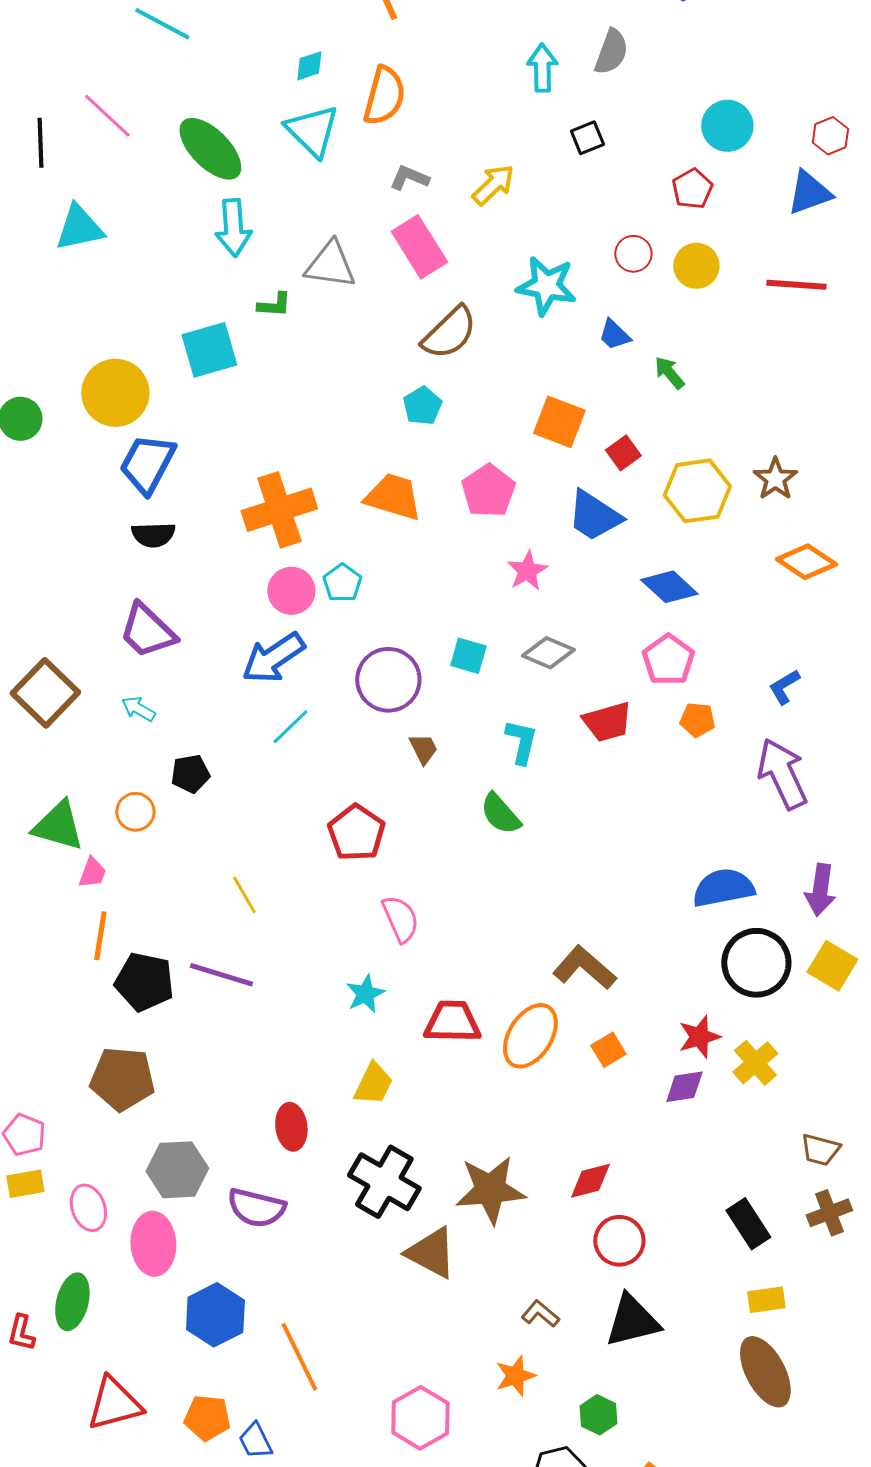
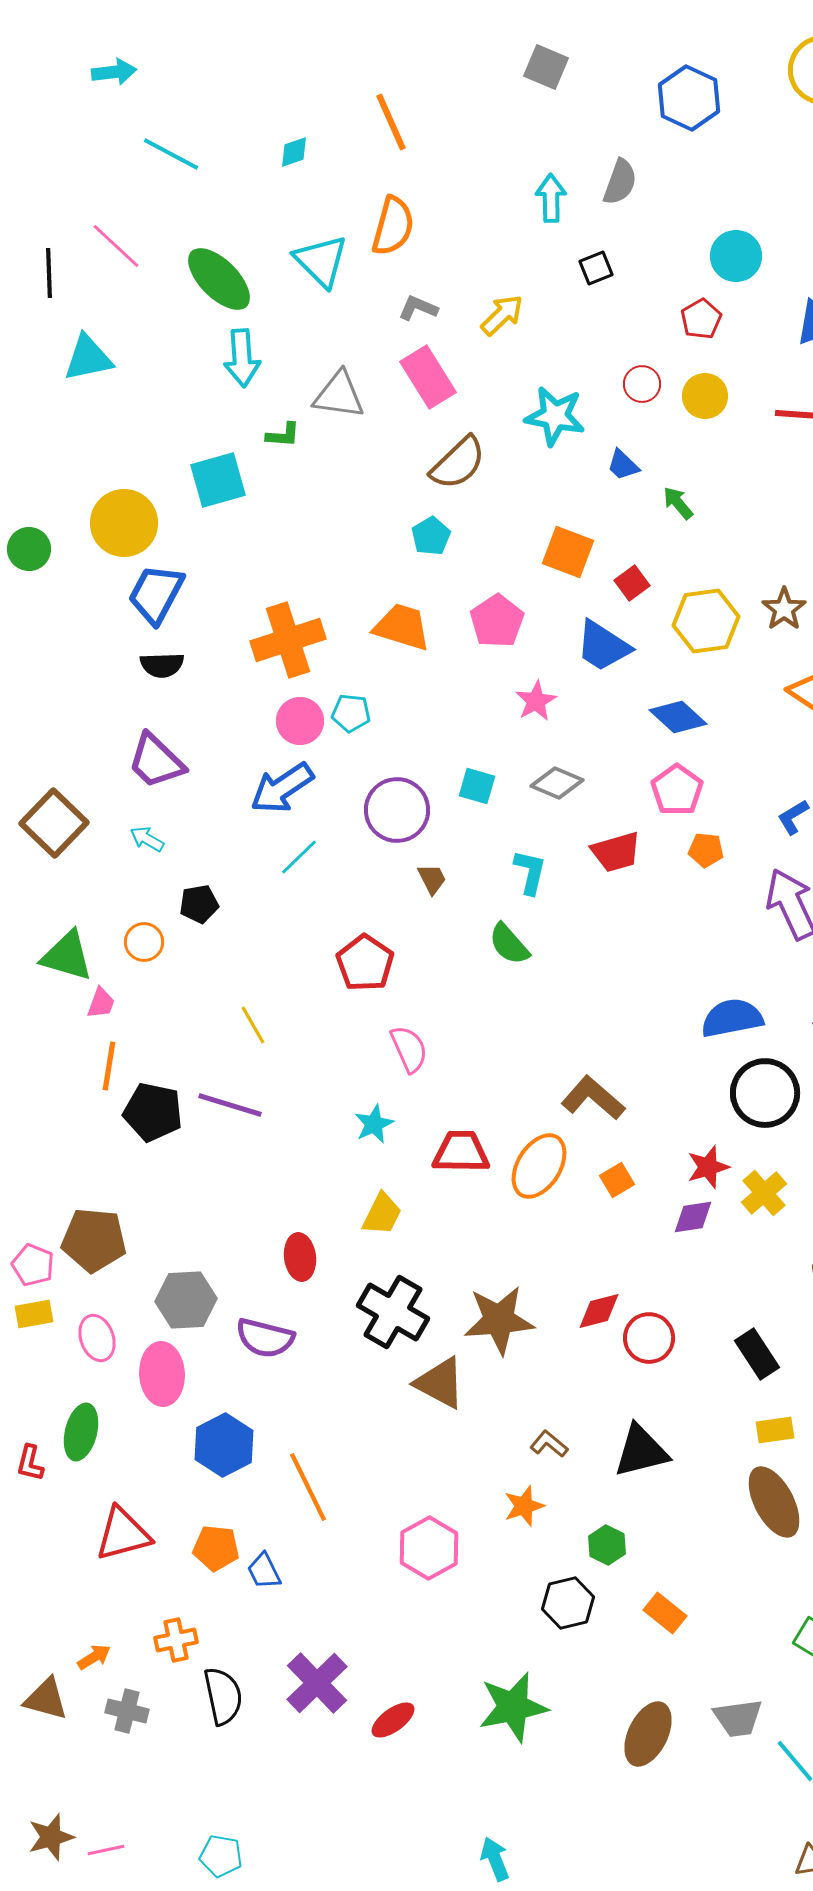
cyan diamond: (309, 66) -> (294, 152), moved
cyan pentagon: (342, 583) -> (351, 713), turned -30
brown pentagon: (122, 1079) -> (94, 1240), moved
red circle: (619, 1241) -> (649, 1338), moved

